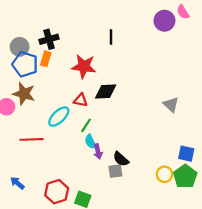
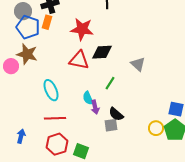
red triangle: (81, 100) -> (79, 60), size x1.5
gray triangle: (171, 105) -> (138, 64), moved
cyan ellipse: (59, 117) -> (51, 90), moved, turned -70
green line: (86, 125) -> (110, 83), moved
red line: (32, 139) -> (55, 118), moved
blue arrow: (17, 183) -> (21, 136), turned 64

